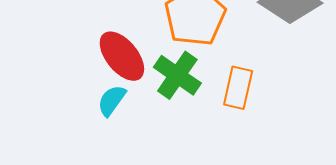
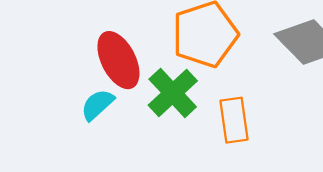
orange rectangle: (238, 88) -> (234, 120), turned -33

